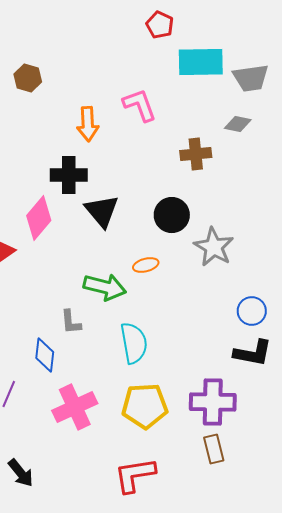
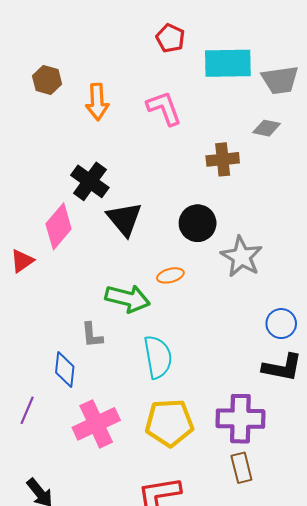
red pentagon: (160, 25) -> (170, 38), moved
orange arrow: (88, 124) -> (97, 102), moved
black cross: (69, 175) -> (90, 181), turned 36

